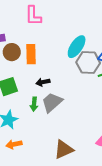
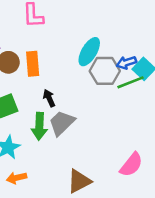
black arrow: (43, 82) -> (49, 98), turned 80
green arrow: (34, 104) -> (39, 126), size x1.5

